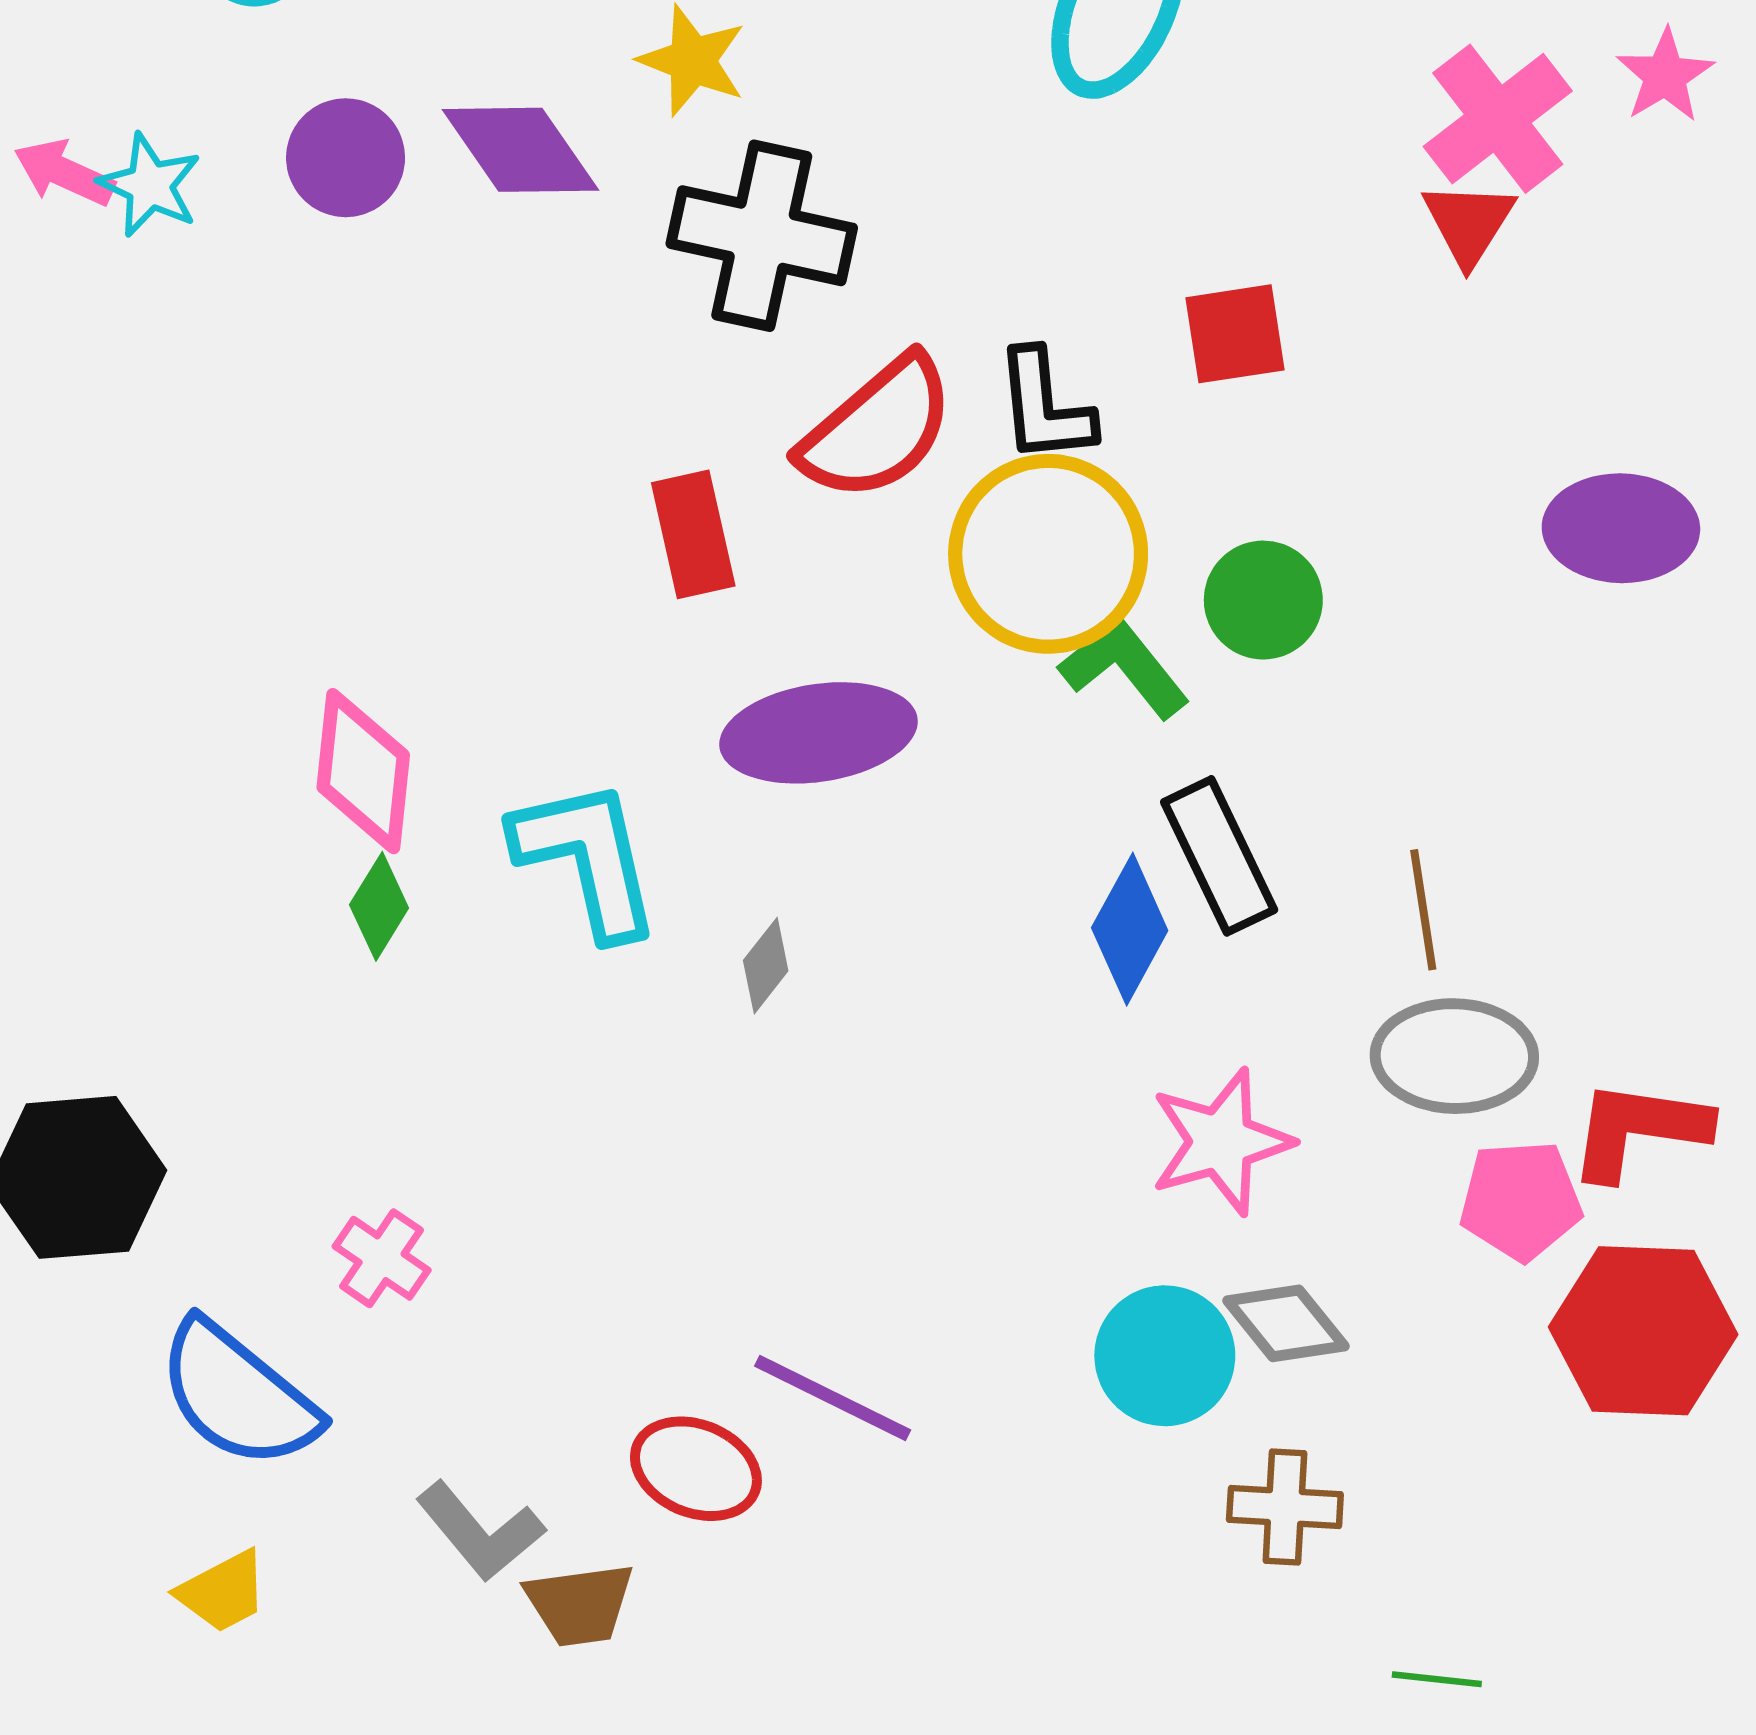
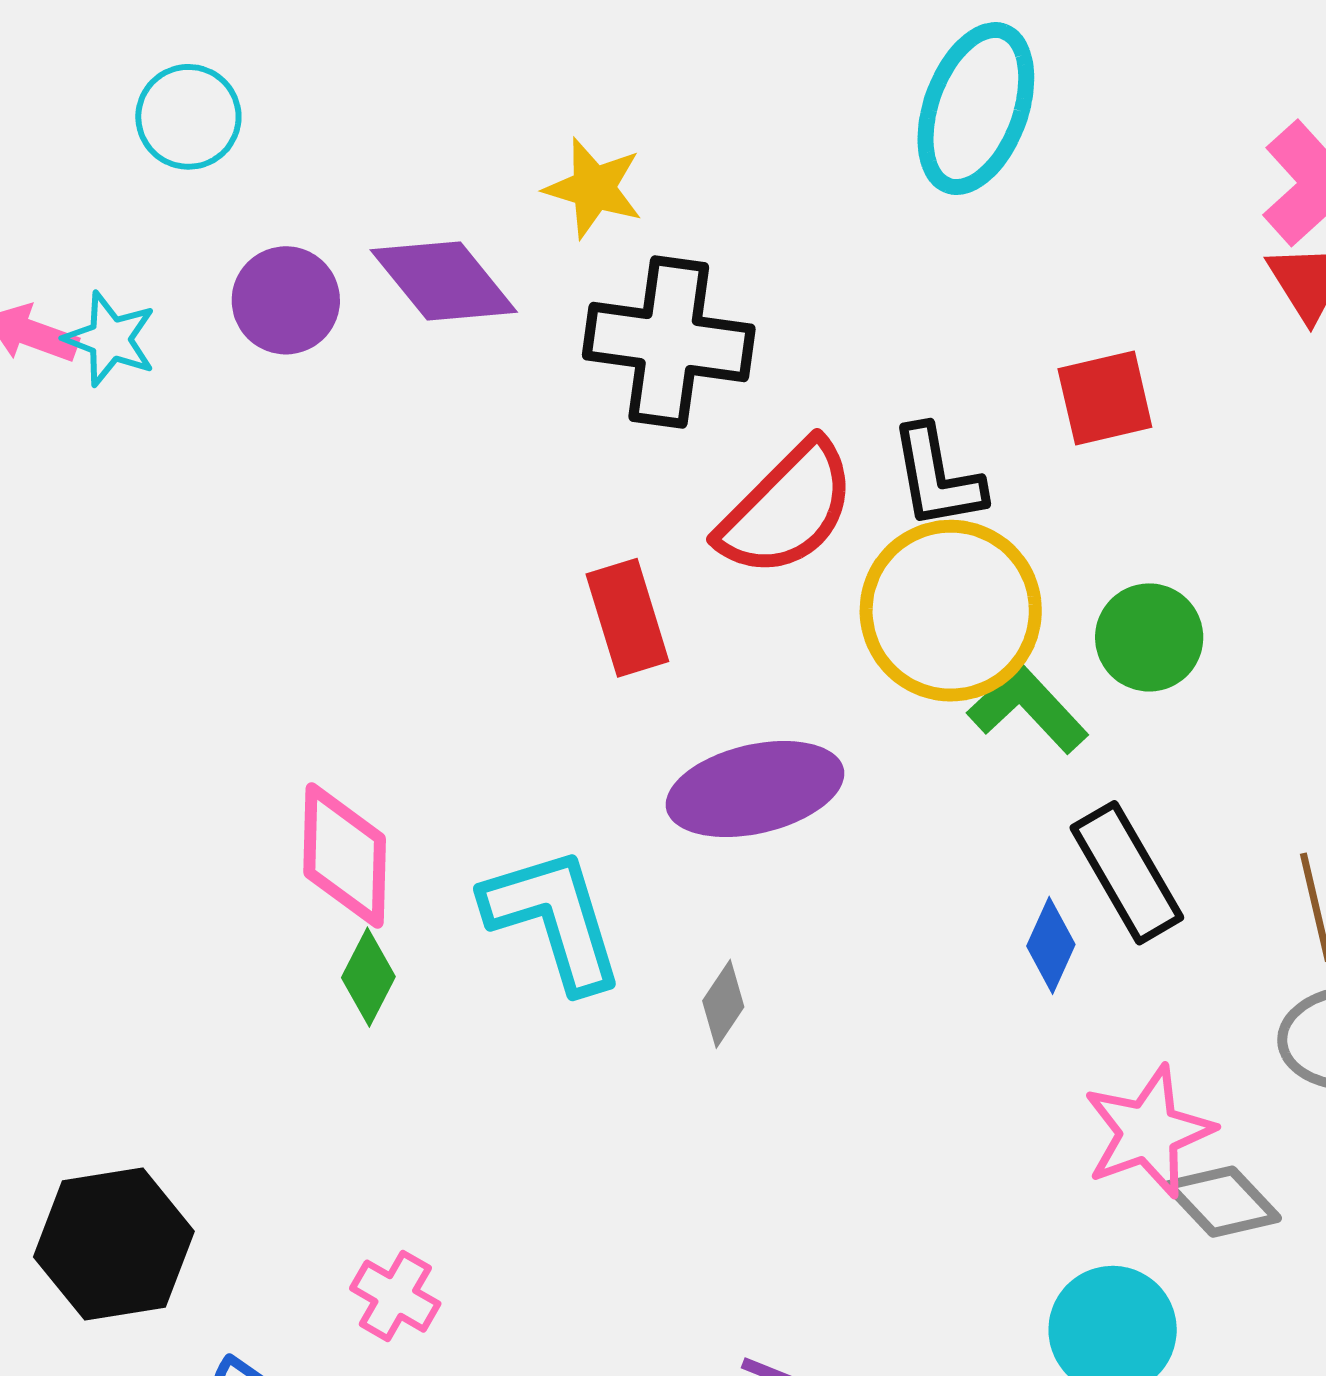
blue diamond: (1130, 929) -> (1051, 945), size x0.7
gray diamond: (1286, 1323) -> (1223, 1202), moved

